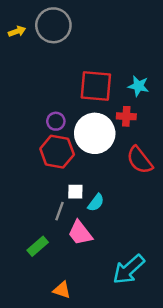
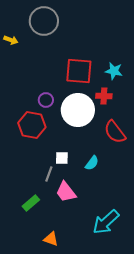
yellow arrow: (17, 31) -> (11, 40), moved, turned 40
red hexagon: (57, 152) -> (32, 125), moved
cyan semicircle: (96, 203) -> (92, 163), moved

